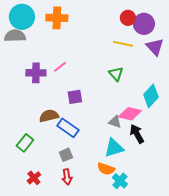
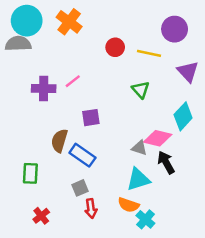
orange cross: (57, 18) -> (69, 22), turned 35
red circle: (128, 18) -> (115, 47), moved
purple triangle: (155, 47) -> (188, 72), moved
brown semicircle: (49, 116) -> (59, 141), turned -60
green rectangle: (25, 143) -> (30, 173), turned -36
red arrow: (67, 177) -> (91, 208), moved

